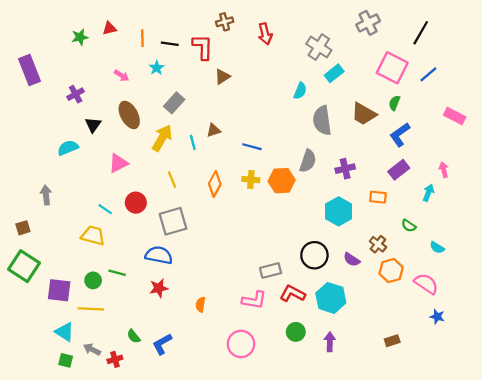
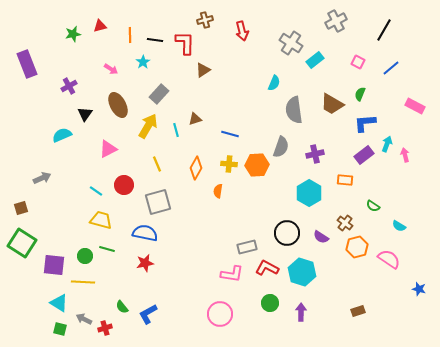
pink square: (392, 68) -> (358, 62), size x0.5
cyan rectangle: (334, 73) -> (315, 60), moved
blue L-shape: (400, 135) -> (365, 123), turned 30
cyan arrow: (428, 193) -> (387, 144), moved
gray arrow: (46, 195) -> (42, 178), turned 72
yellow trapezoid: (93, 235) -> (101, 220), moved
orange semicircle: (200, 305) -> (218, 191), moved
blue star: (437, 317) -> (419, 289), moved

